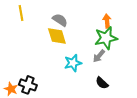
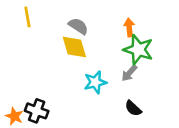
orange arrow: (107, 21) -> (129, 27), moved
green star: (106, 38) -> (138, 50), turned 30

